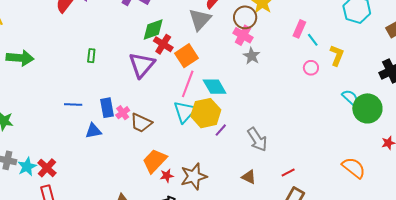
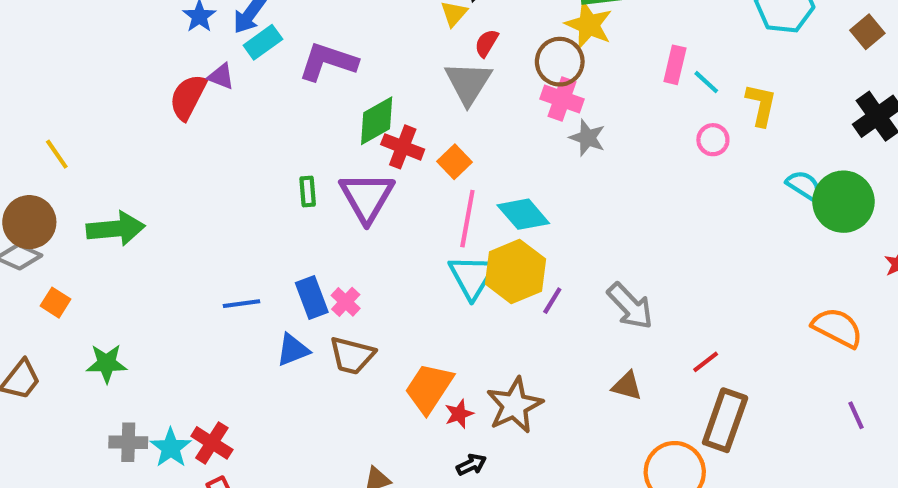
green rectangle: (91, 56) -> (308, 192), moved
orange square: (186, 56) -> (455, 162), size x0.7
brown trapezoid: (141, 123) -> (352, 355), moved

